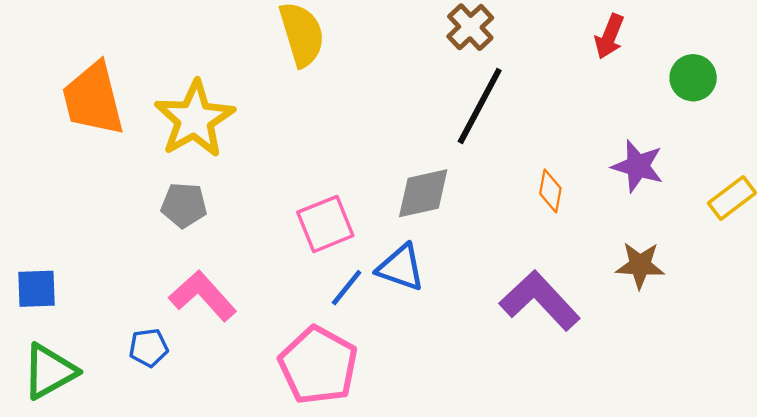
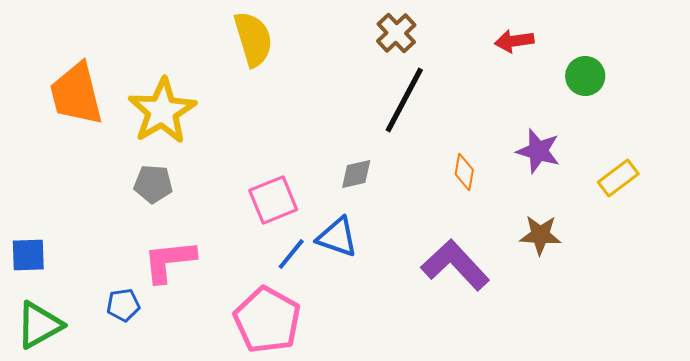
red arrow: (609, 37) -> (514, 41), turned 60
gray diamond: (423, 193) -> (356, 174), size x0.7
pink L-shape: (203, 296) -> (169, 261), turned -54

